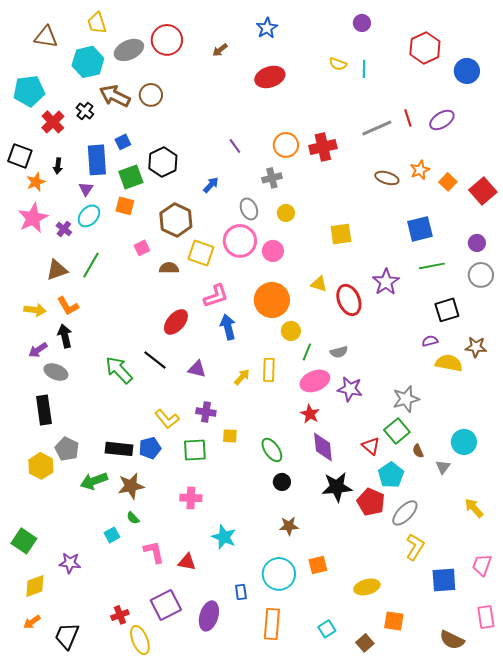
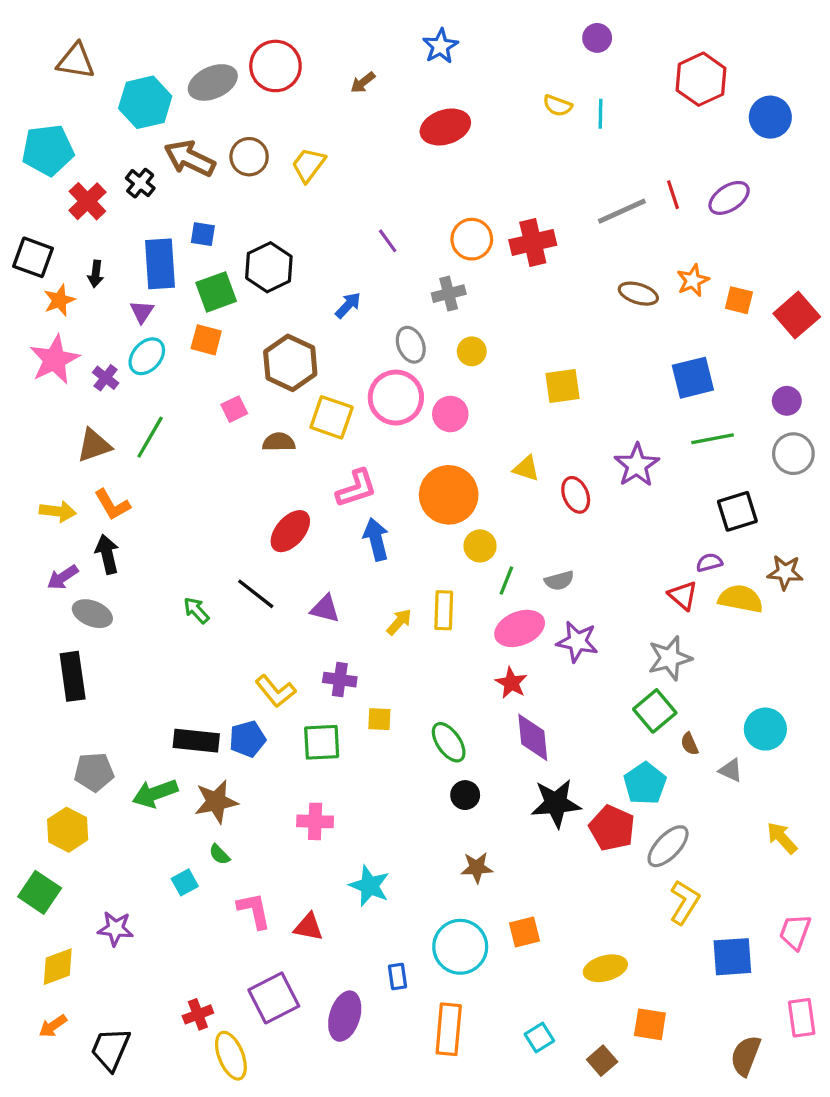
yellow trapezoid: (97, 23) -> (308, 165), moved, turned 55
blue square: (123, 142) -> (203, 234), turned 35
orange square: (448, 182) -> (739, 300), turned -30
red ellipse: (349, 300) -> (576, 495), size x0.7
green arrow: (119, 370) -> (196, 610), size x0.6
red triangle: (371, 446) -> (683, 595), moved
gray pentagon: (67, 449) -> (94, 772), moved, turned -30
yellow hexagon: (41, 466) -> (68, 830), moved
gray triangle: (443, 467) -> (731, 770), turned -42
brown semicircle: (452, 640) -> (746, 1056), turned 85

